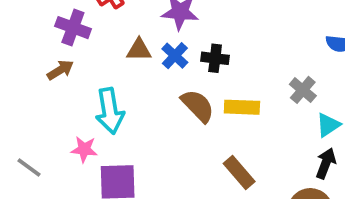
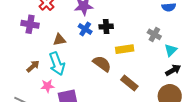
brown triangle: (139, 50) -> (59, 40), moved
brown arrow: (60, 70) -> (33, 66), moved
brown semicircle: (198, 106) -> (102, 64), moved
black arrow: (326, 163) -> (173, 70), turned 49

